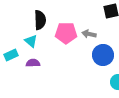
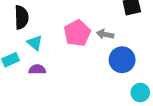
black semicircle: (40, 20) -> (21, 17), moved
pink pentagon: (66, 33) -> (77, 33), turned -30

